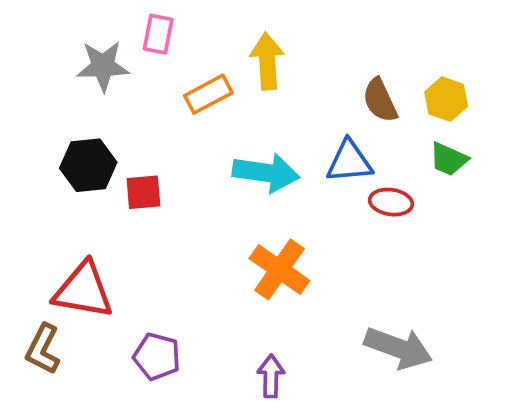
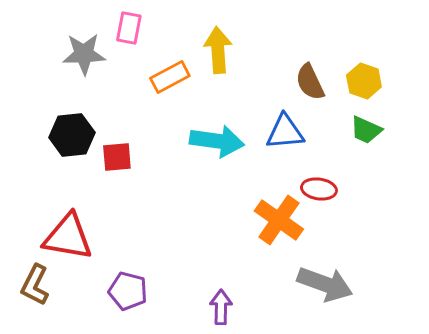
red ellipse: (391, 202) -> (319, 189), moved
orange cross: (279, 269) -> (279, 220), moved

